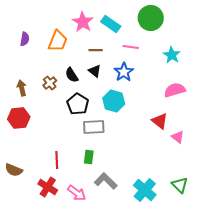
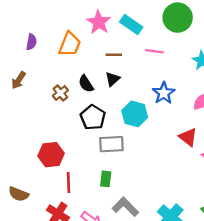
black triangle: (95, 71) -> (113, 79), turned 40
blue star: (124, 72) -> (164, 93), moved
brown arrow: (22, 88) -> (19, 80), moved, turned -133
red hexagon: (19, 118) -> (51, 155), moved

